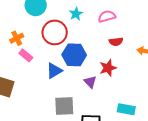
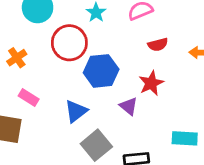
pink rectangle: (26, 55) -> (29, 97), moved
blue triangle: (54, 71) -> (76, 111), moved
gray square: (64, 106) -> (96, 145), turned -30

